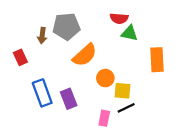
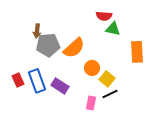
gray pentagon: (66, 26) -> (48, 45), moved
red rectangle: (20, 57) -> (18, 80), moved
yellow square: (123, 91) -> (107, 79), turned 35
purple rectangle: (69, 99) -> (60, 86), turned -36

